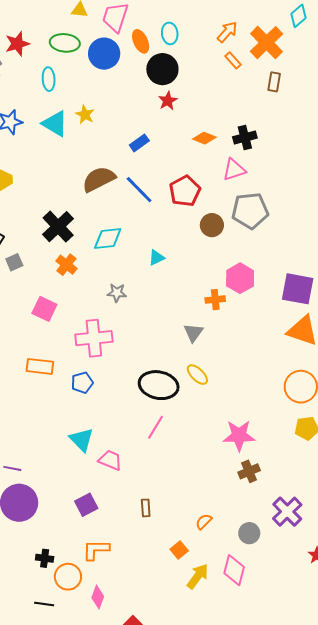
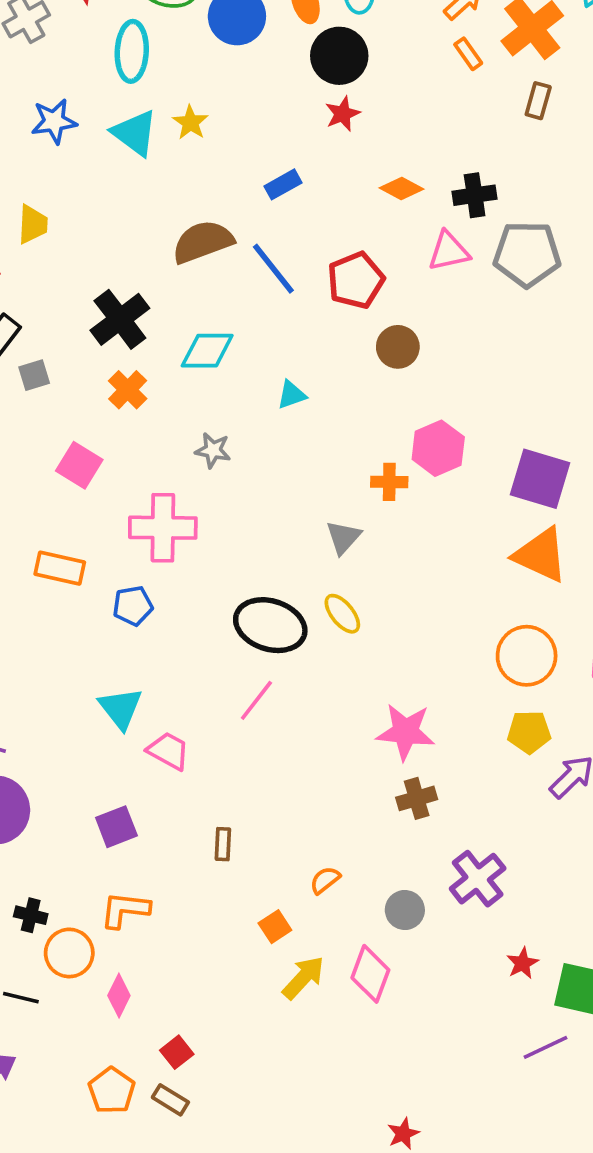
cyan ellipse: (49, 79) -> (132, 51), size x1.4
gray pentagon: (250, 211) -> (527, 254), moved

